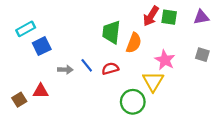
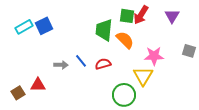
green square: (169, 17) -> (127, 16), moved
purple triangle: (201, 17) -> (172, 16), moved, turned -49
orange semicircle: (134, 43) -> (125, 40), turned -66
blue square: (42, 46) -> (44, 26), moved
pink star: (165, 60) -> (154, 56), turned -30

